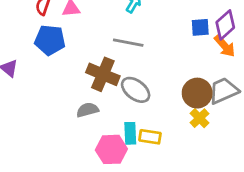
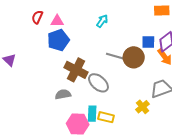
blue pentagon: (50, 40) -> (58, 40), moved, turned -30
gray line: (128, 43) -> (117, 57), moved
brown circle: (197, 93) -> (134, 57), moved

